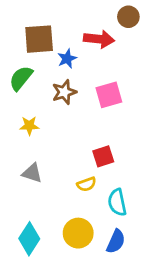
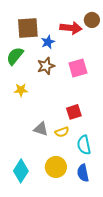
brown circle: (128, 17) -> (92, 20), moved
gray triangle: (32, 173) -> (41, 129), moved
blue semicircle: (116, 241) -> (83, 173), turned 144

